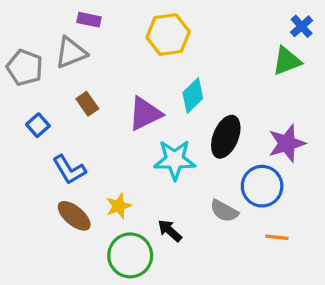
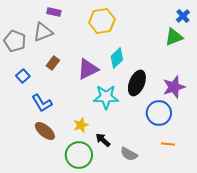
brown rectangle: (87, 104) -> (53, 63), turned 72
yellow star: (119, 206) -> (81, 125), moved
gray semicircle: (224, 211) -> (129, 154), moved

